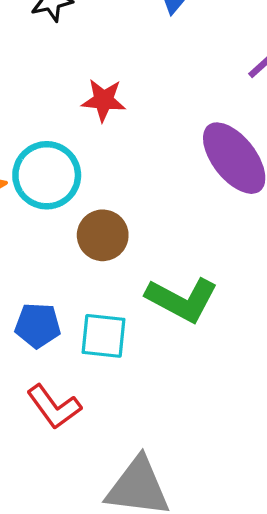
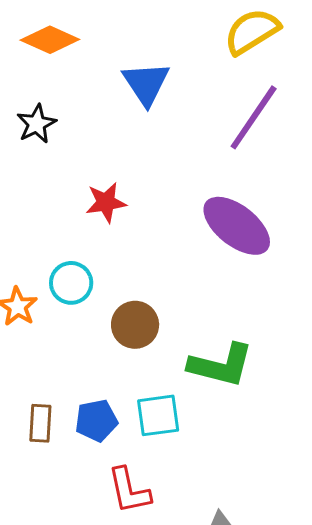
cyan circle: (47, 175) -> (71, 283), size x0.7
red L-shape: (54, 407) -> (129, 491), turned 38

